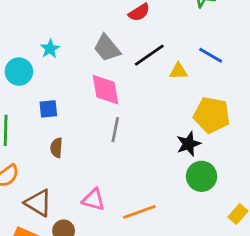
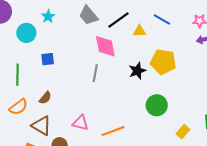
pink diamond: (106, 90) -> (105, 46), moved
black star: (189, 144) -> (137, 71), moved
brown semicircle: (56, 148) -> (45, 98), moved, turned -144

